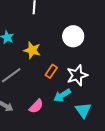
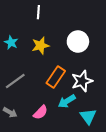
yellow star: (32, 50) -> (40, 46), moved, turned -30
orange rectangle: (51, 71) -> (56, 77), size x1.5

